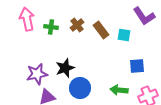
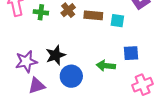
brown rectangle: (101, 30) -> (93, 15), turned -48
green arrow: (119, 90) -> (106, 66), moved

